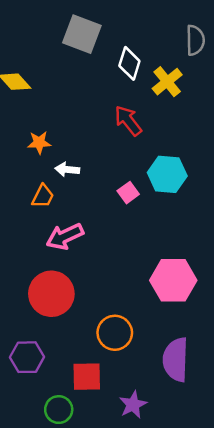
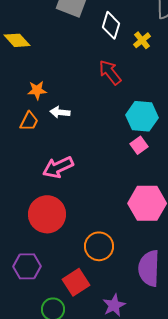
yellow cross: (167, 82) -> (142, 40), size x0.7
pink square: (128, 193) -> (139, 145), moved
orange trapezoid: (43, 196) -> (29, 121), moved
red square: (87, 377) -> (76, 282), turned -32

